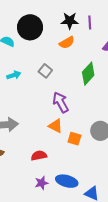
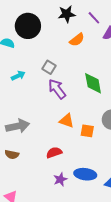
purple line: (90, 22) -> (94, 18), moved, turned -32
orange semicircle: (67, 43) -> (77, 40), moved
green diamond: (88, 74) -> (93, 83), moved, turned -45
purple arrow: (61, 102) -> (57, 89), moved

